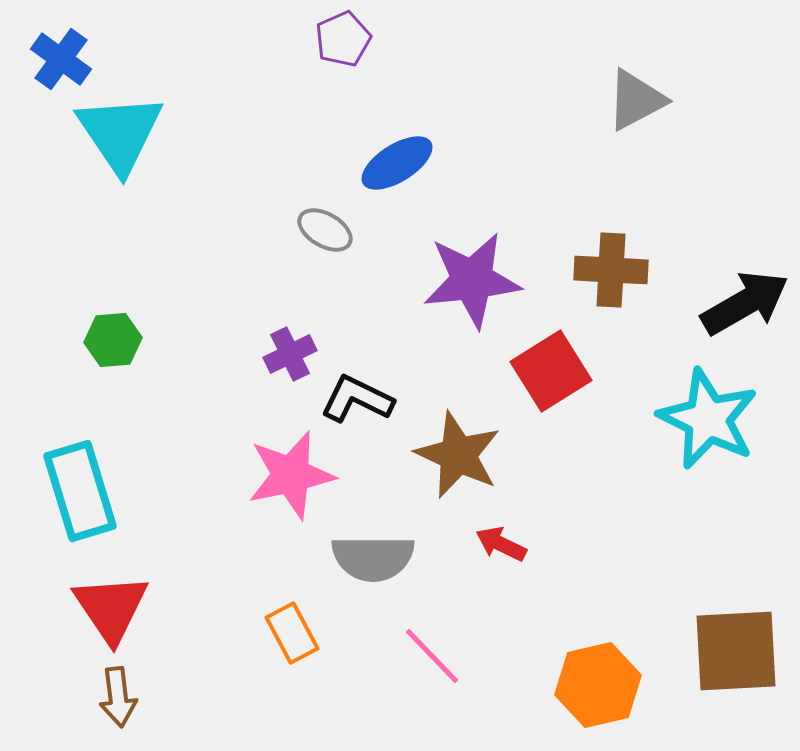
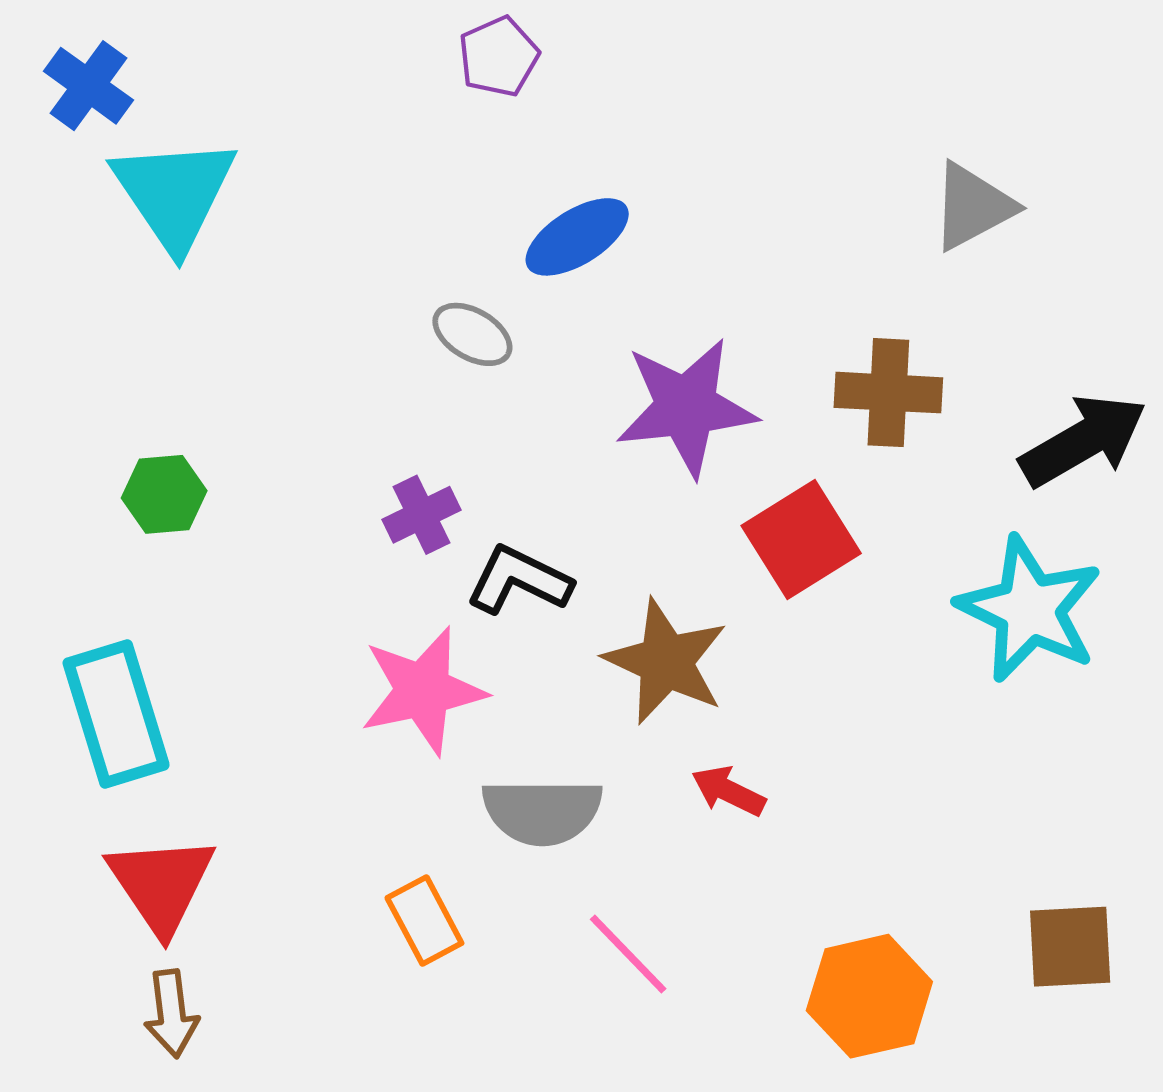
gray triangle: (636, 100) -> (973, 206), moved
brown square: (736, 651) -> (1070, 947), size x0.7

